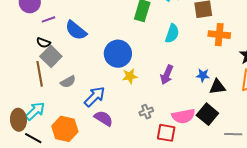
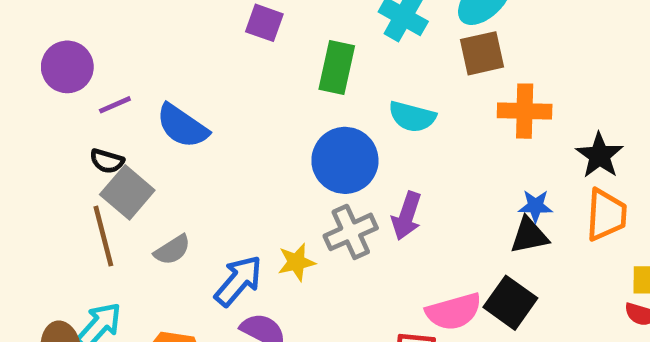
cyan semicircle: (172, 33) -> (412, 117), turned 90
blue circle: (118, 54) -> (345, 160), moved
blue star: (203, 75) -> (535, 206), moved
yellow star: (130, 76) -> (296, 262), moved
gray cross: (146, 112) -> (351, 232), moved, size x1.5

